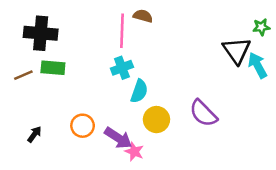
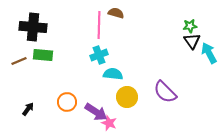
green star: (261, 27) -> (190, 26), moved
black triangle: (237, 50) -> (192, 41), size x0.7
cyan semicircle: (139, 91) -> (113, 74), turned -102

